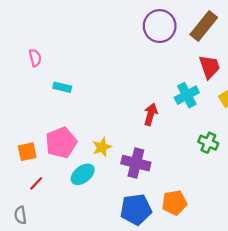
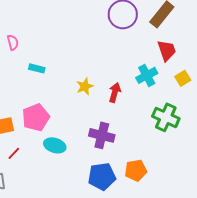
green cross: (208, 143) -> (166, 117), size x1.5
yellow star: (102, 147) -> (85, 86), moved
cyan ellipse: (83, 174) -> (55, 145), turned 55

